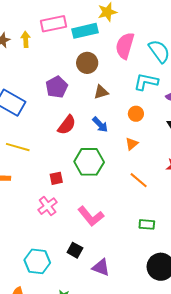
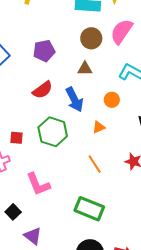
brown circle: (87, 63) -> (91, 38), moved
blue arrow: (100, 125) -> (74, 100), size x1.4
green rectangle: (147, 224) -> (89, 209), size x1.8

